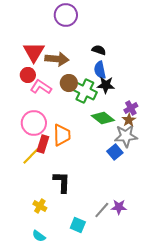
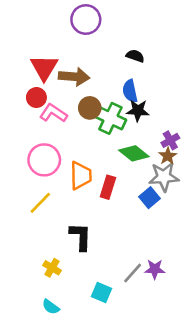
black semicircle: (99, 50) -> (135, 56), moved
red rectangle: (43, 144) -> (108, 187), moved

